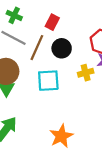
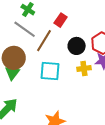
black circle: (62, 48) -> (77, 46), moved

